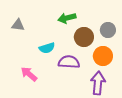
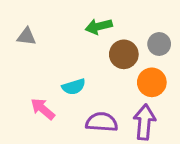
cyan semicircle: (47, 48) -> (74, 87), moved
purple semicircle: (69, 62) -> (102, 122), moved

